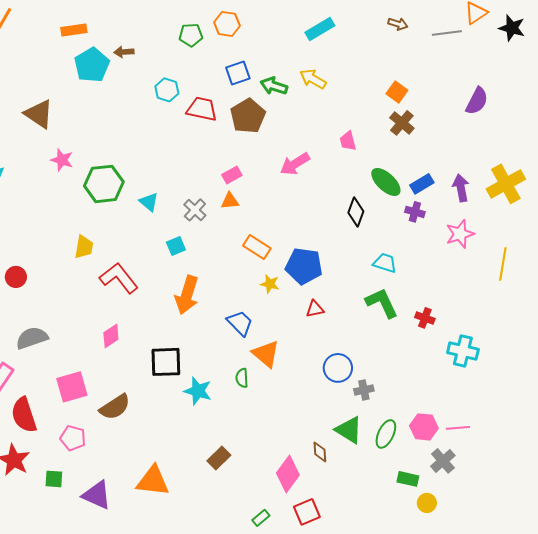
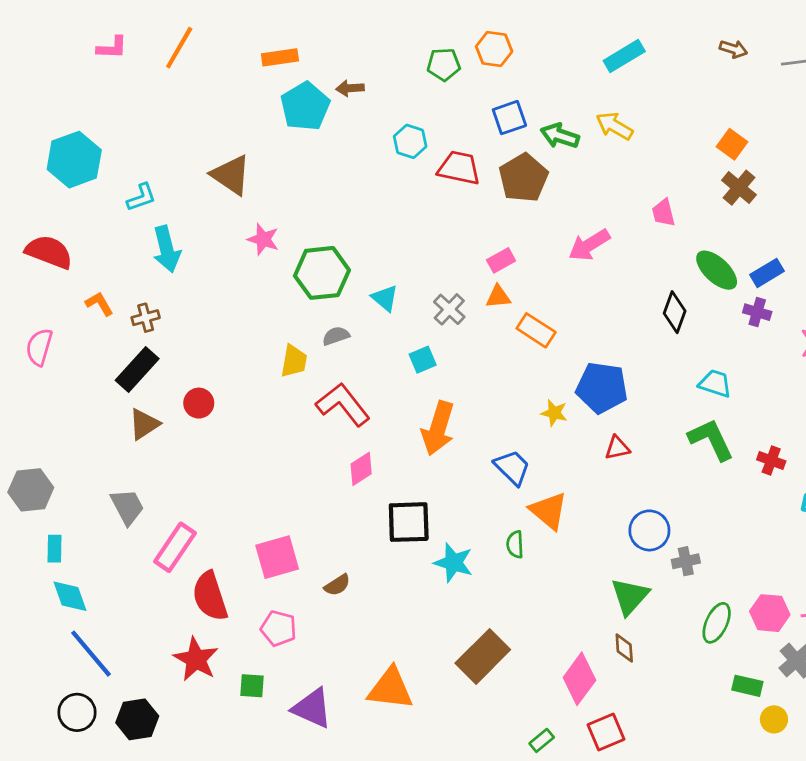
orange rectangle: (257, 247) -> (536, 330), moved
pink diamond: (111, 336) -> (361, 469), moved
gray semicircle: (32, 338) -> (336, 336), moved, size x0.6
brown semicircle: (115, 407) -> (337, 585), size x0.6
green triangle: (349, 430) -> (630, 596), moved, turned 40
brown rectangle: (219, 458) -> (483, 656), size x1.6

